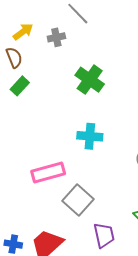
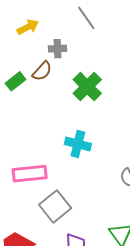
gray cross: (56, 37) -> (58, 49), moved
brown semicircle: (14, 57) -> (42, 71), moved, turned 55

